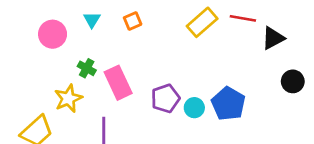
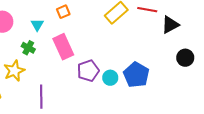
cyan triangle: (92, 20) -> (37, 25), moved
pink rectangle: (118, 83) -> (63, 47), moved

